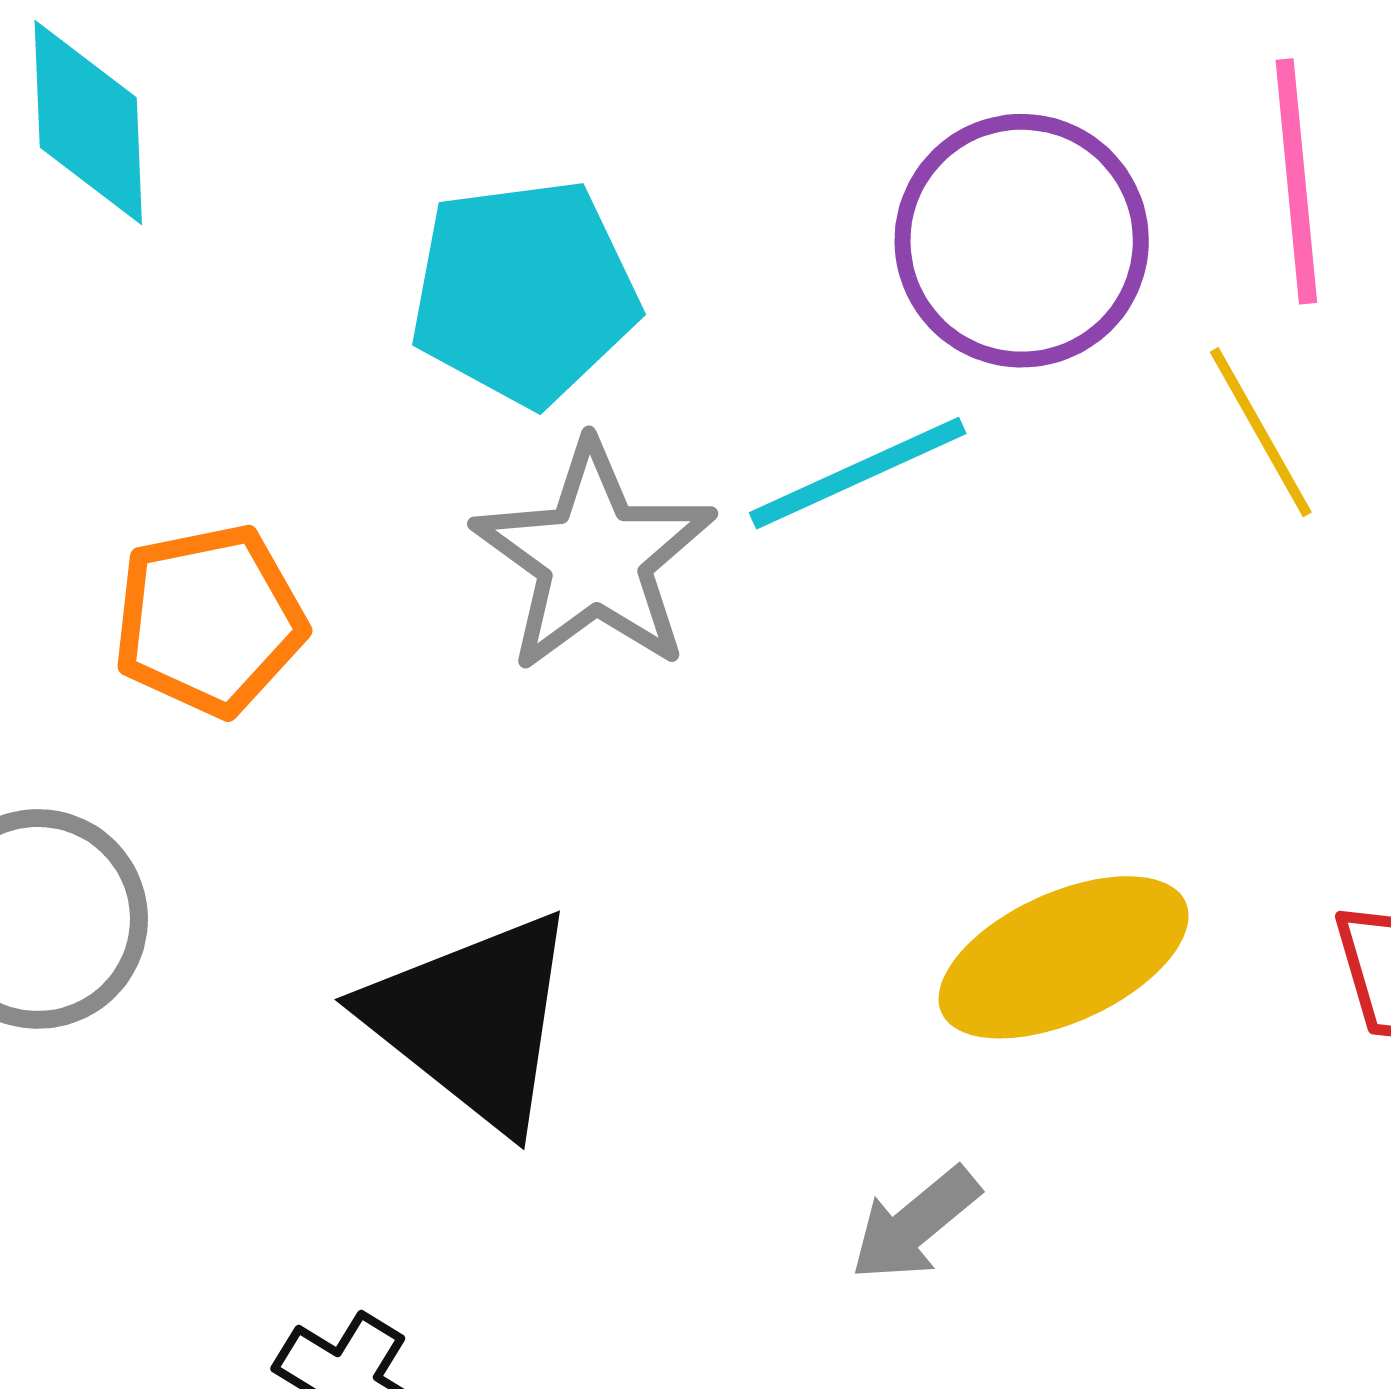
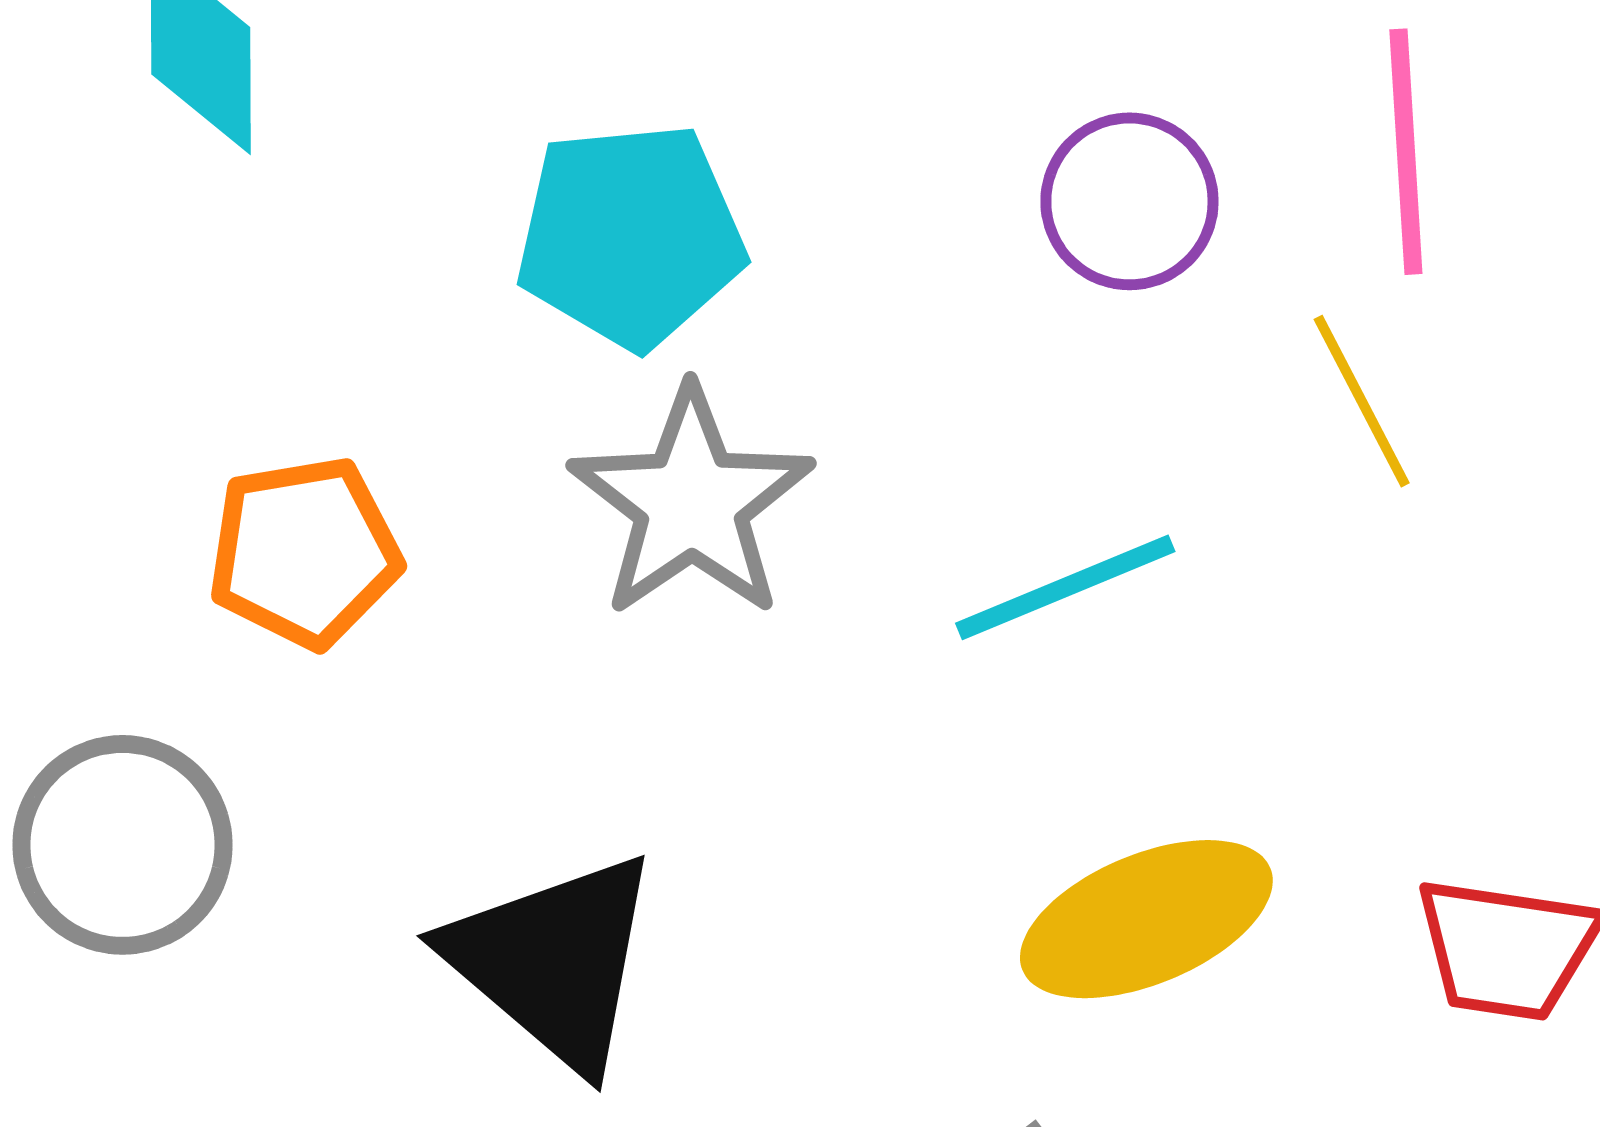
purple circle: (1022, 241) -> (1129, 201), size x0.7
cyan line: (858, 473) -> (1065, 587), moved

